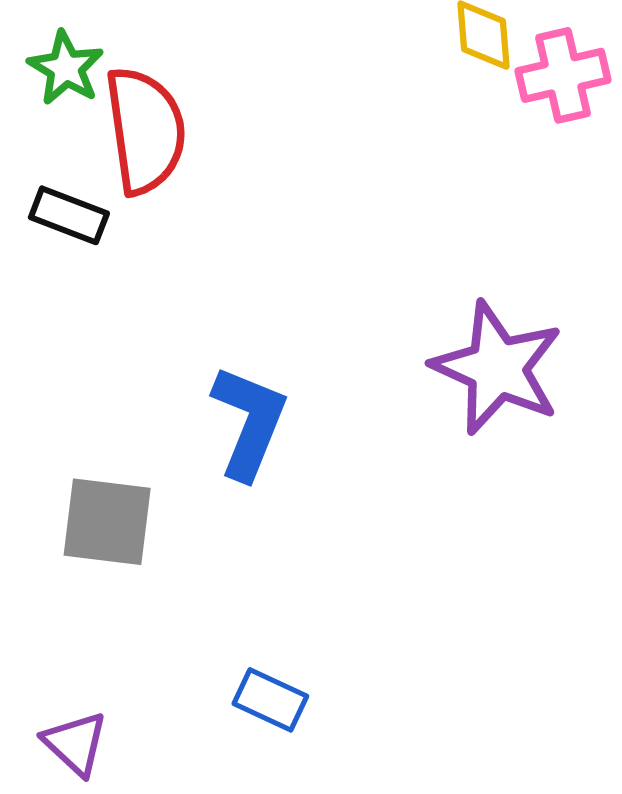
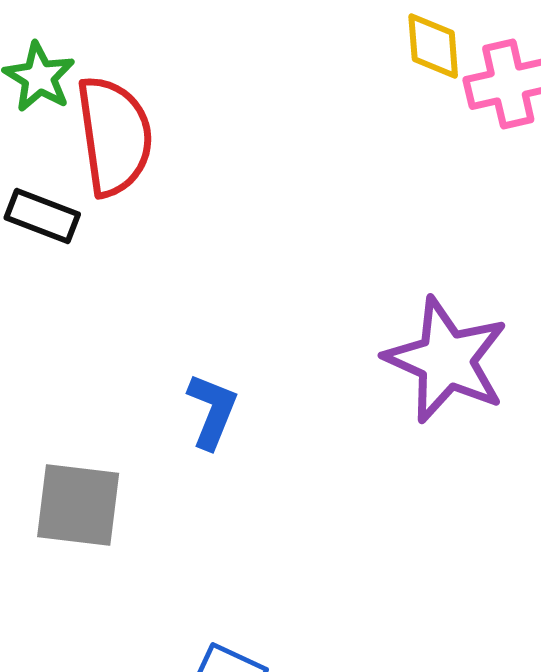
blue L-shape: (249, 422) -> (212, 411), size x0.7

